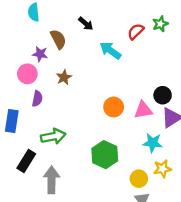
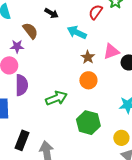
brown star: (64, 77) -> (88, 57), moved
purple semicircle: (37, 99) -> (22, 85), size x1.5
pink triangle: (143, 110) -> (111, 51), moved
green arrow: (53, 136) -> (56, 98), moved

